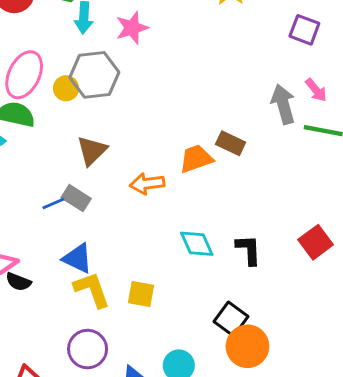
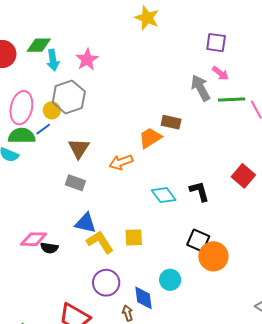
purple square: (304, 30) -> (216, 43), moved
blue line: (53, 203) -> (43, 129), moved

